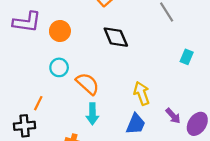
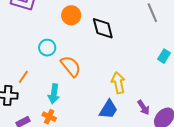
orange circle: (60, 31) -> (71, 15), moved
cyan arrow: (92, 114) -> (54, 94), moved

